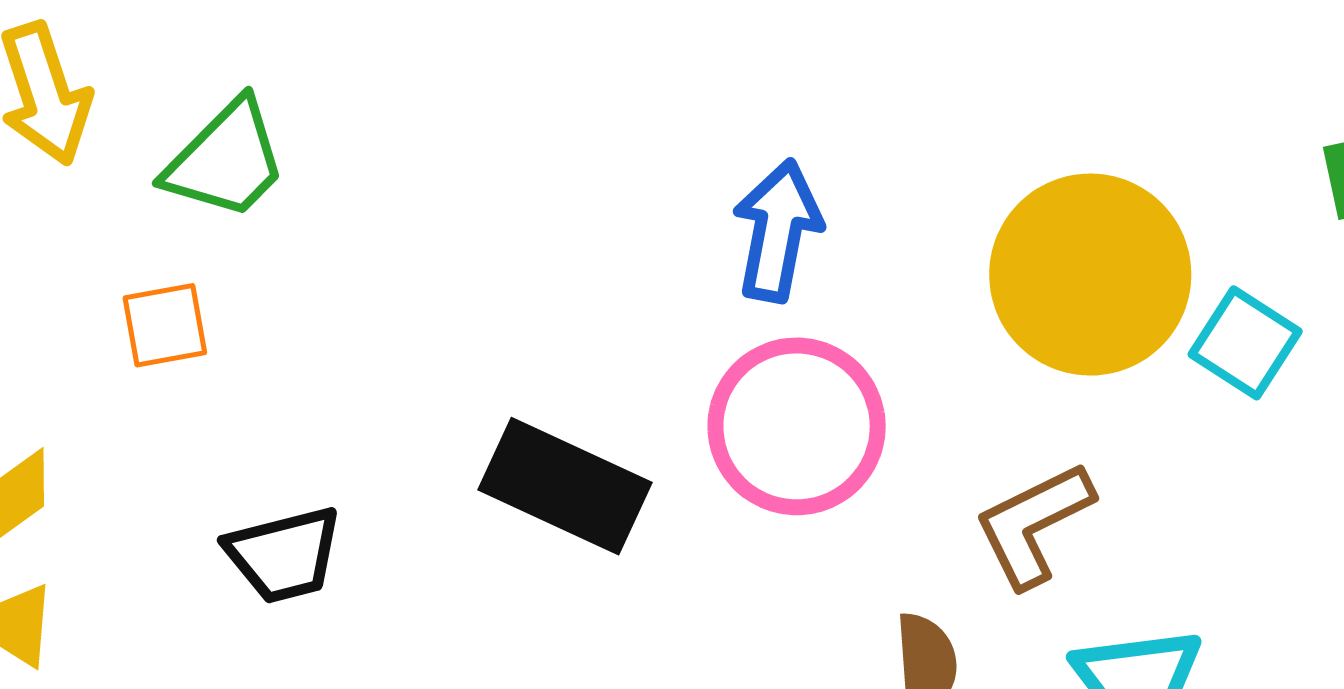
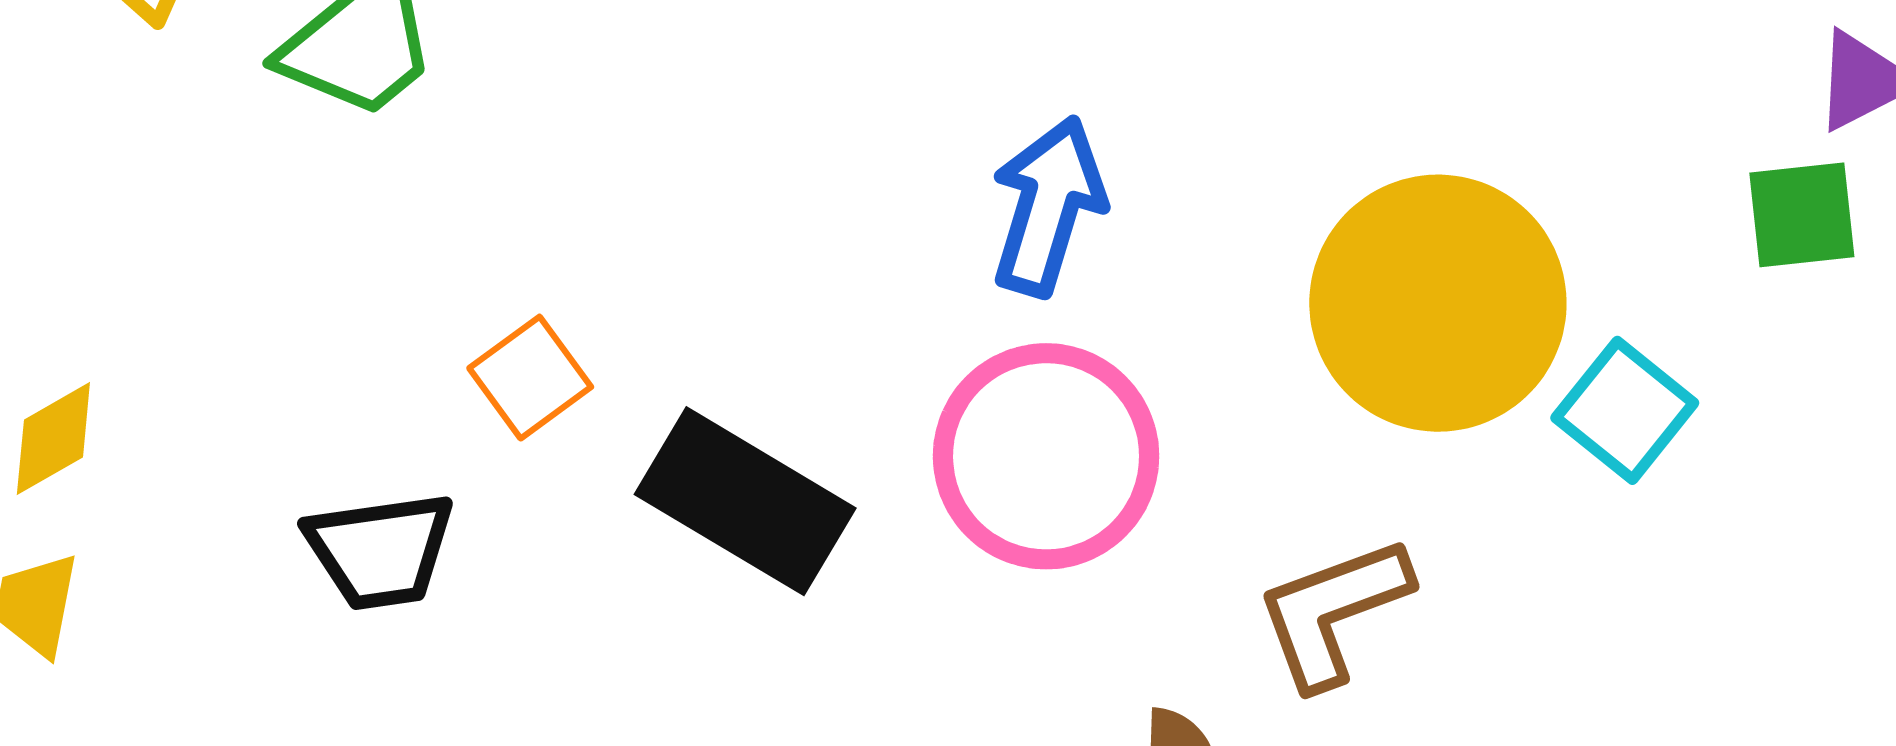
orange square: (165, 325) -> (530, 378), moved, turned -32

